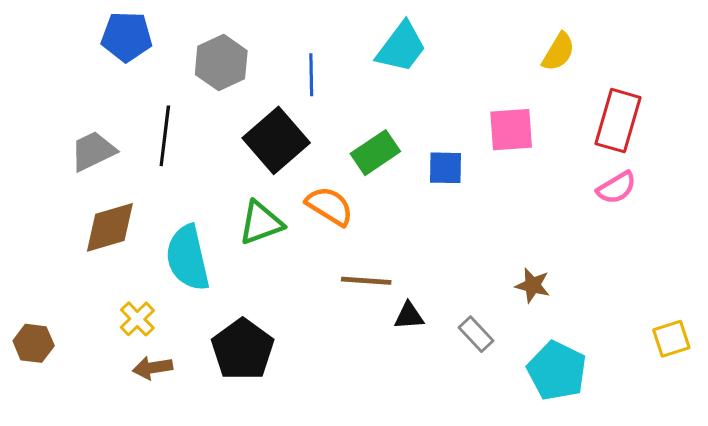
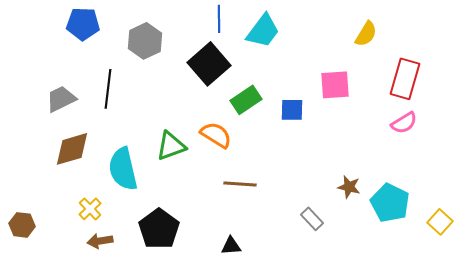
blue line: (311, 75) -> (219, 19), moved
black square: (276, 140) -> (209, 64), moved
black triangle: (409, 316) -> (231, 246), moved
yellow square: (671, 339) -> (440, 222), turned -30
cyan pentagon: (557, 371) -> (390, 203), moved

